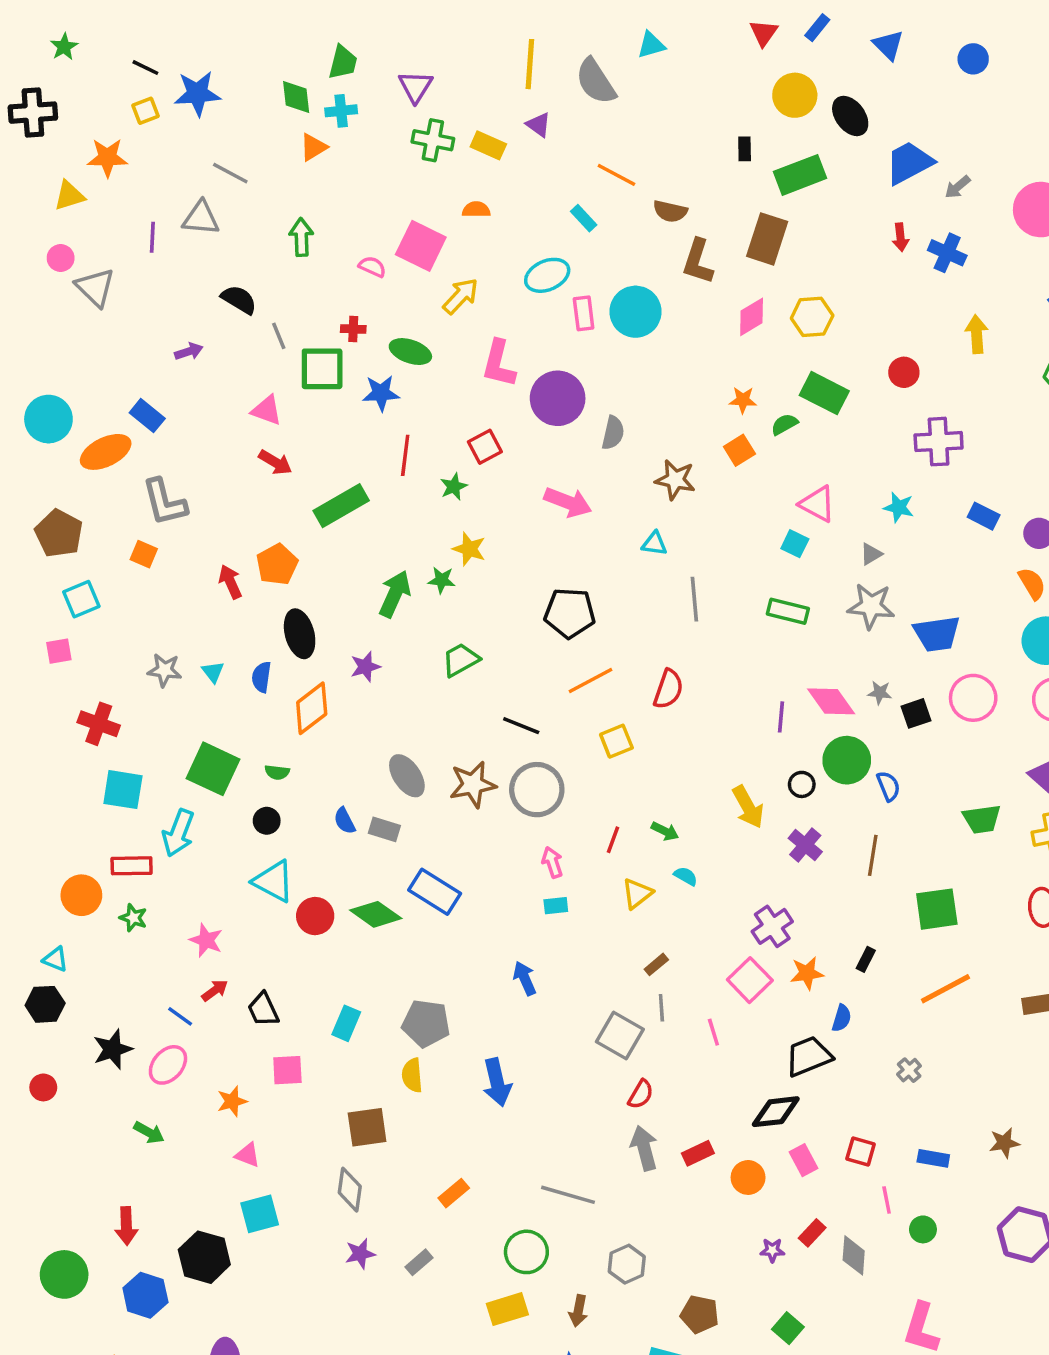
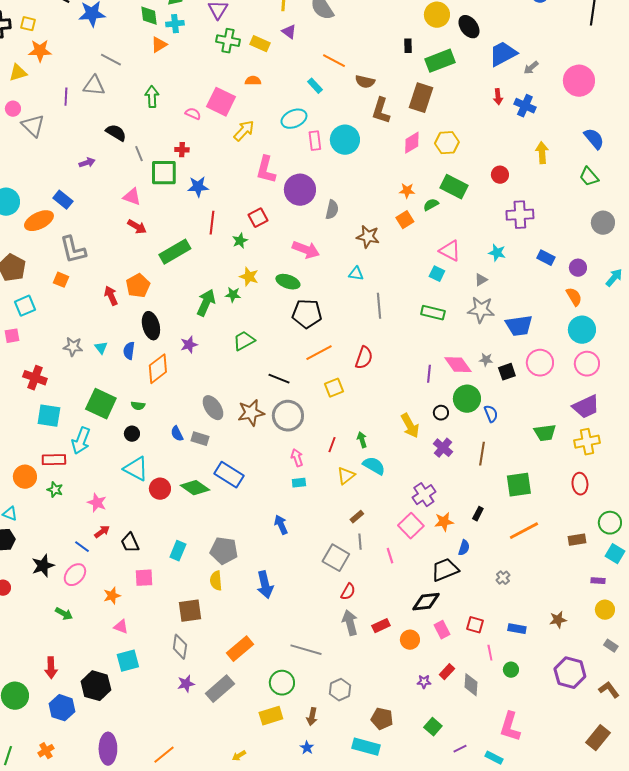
yellow square: (145, 111) -> (28, 24), moved, turned 35
green ellipse: (410, 352) -> (288, 282), moved
green arrow: (665, 831) -> (362, 440), turned -133
cyan semicircle: (686, 876) -> (374, 466), size x1.6
orange rectangle: (454, 1193) -> (240, 649), size x1.5
gray rectangle: (419, 1262) -> (220, 689), size x1.8

